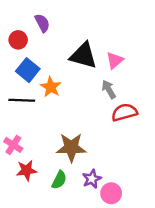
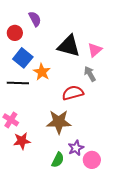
red semicircle: (124, 112) -> (73, 93), moved
green semicircle: (59, 180) -> (58, 160), moved

